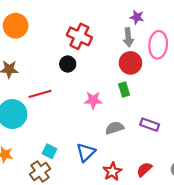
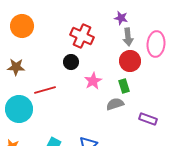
purple star: (137, 17) -> (121, 18), moved
pink star: (93, 100) -> (93, 81), moved, turned -30
gray semicircle: (115, 128) -> (115, 104), moved

